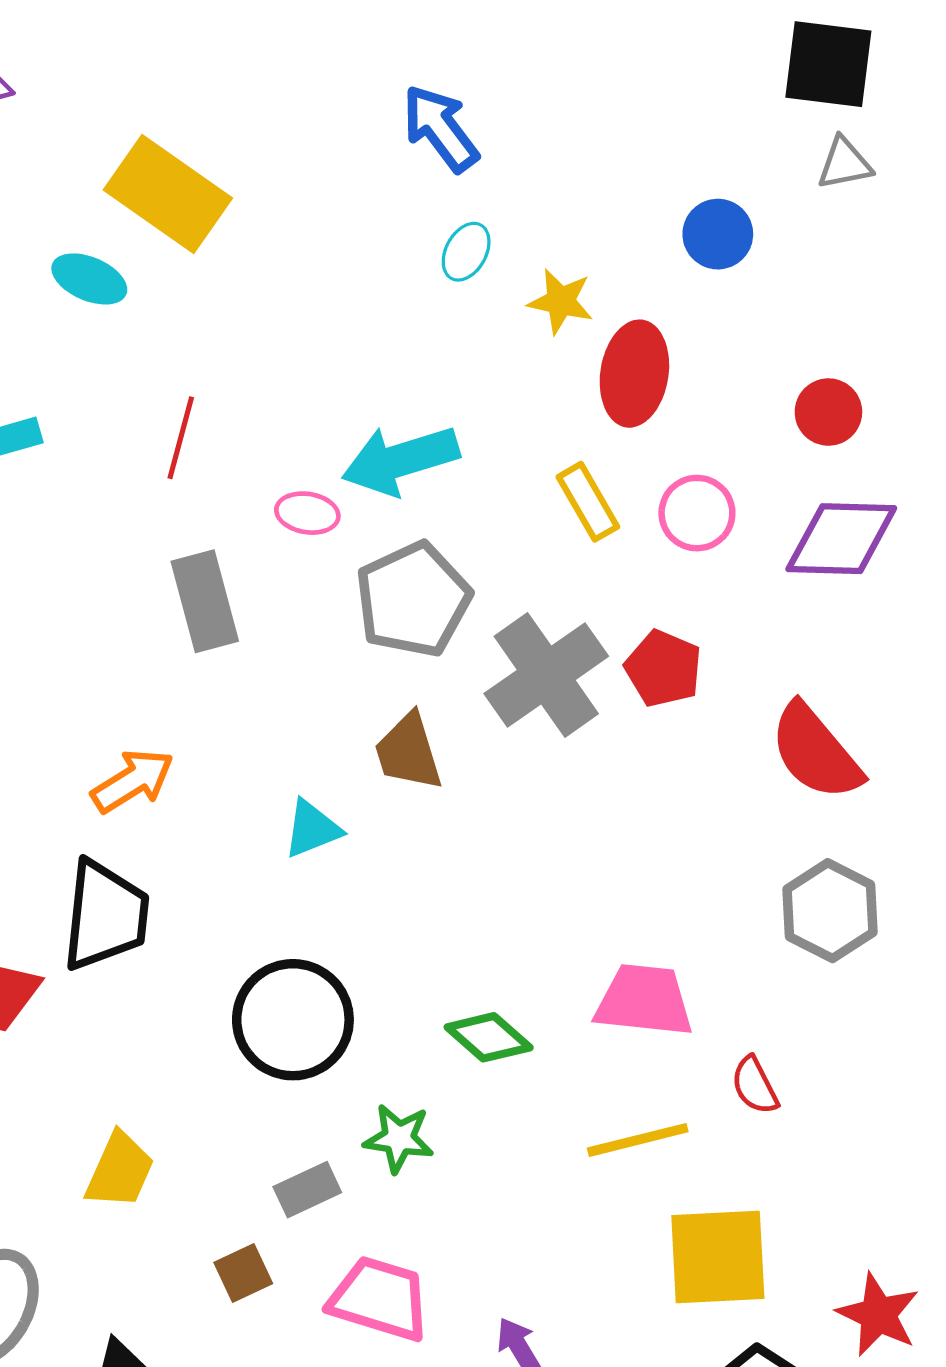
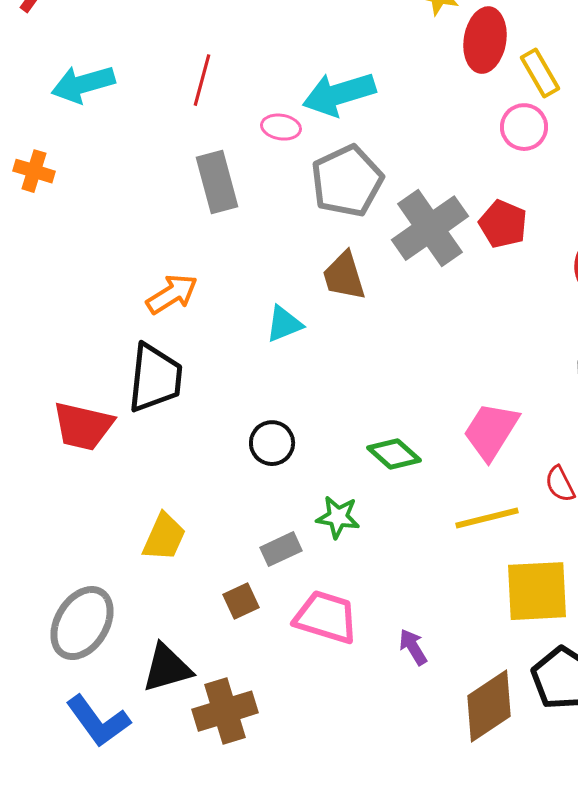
yellow rectangle: (588, 502) -> (540, 73), moved
pink trapezoid: (644, 1000) -> (491, 431), turned -64
black circle: (293, 1020) -> (272, 443), size x0.6

